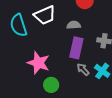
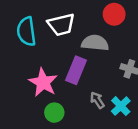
gray semicircle: (74, 25) -> (95, 43), size x1.5
purple rectangle: (76, 48) -> (76, 70), moved

